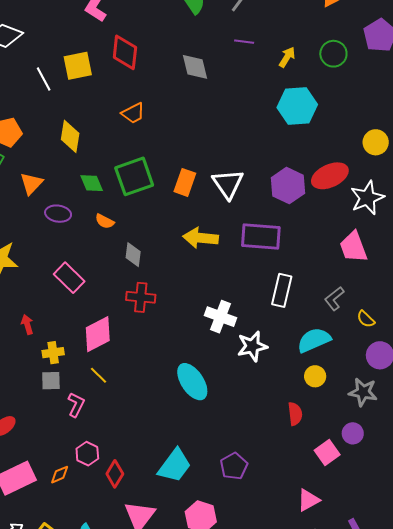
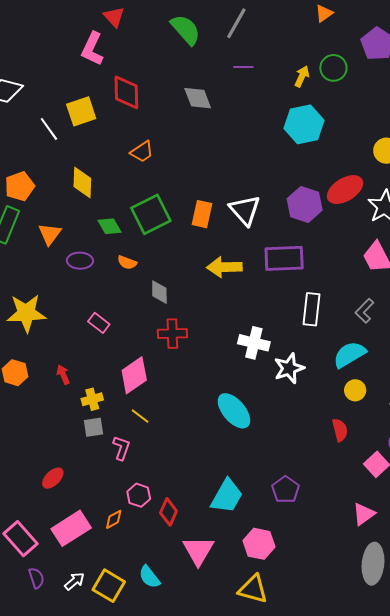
yellow arrow: (287, 57) -> (302, 76), moved
pink rectangle: (69, 278) -> (99, 323), size x0.7

